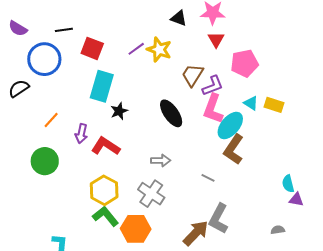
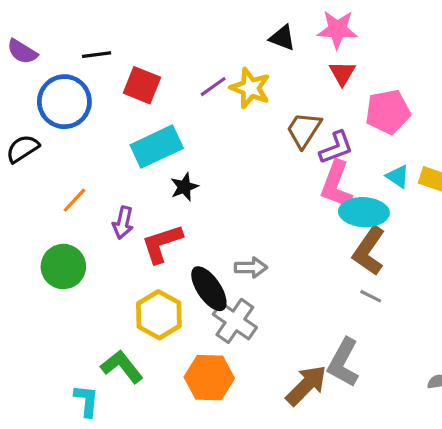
cyan rectangle: (102, 86) -> (157, 147), turned 48
black ellipse: (171, 113) -> (209, 289), moved
cyan ellipse: (230, 125) -> (364, 212), turned 52
red L-shape: (106, 146) -> (162, 244), turned -52
gray line: (208, 178) -> (371, 296), moved
green L-shape: (106, 216) -> (122, 367), moved

